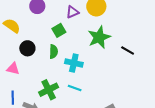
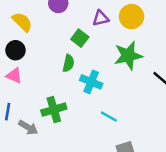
green square: (59, 30) -> (80, 38), turned -32
black circle: (27, 48) -> (15, 50), moved
cyan line: (75, 88) -> (109, 117), moved

